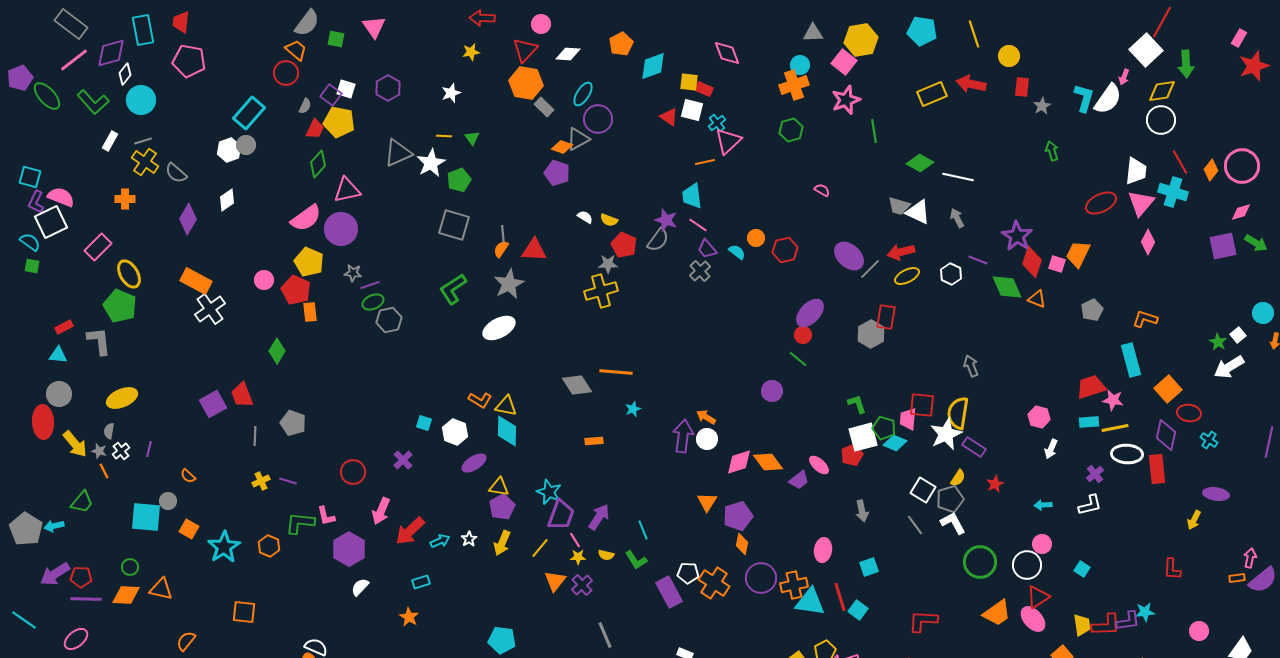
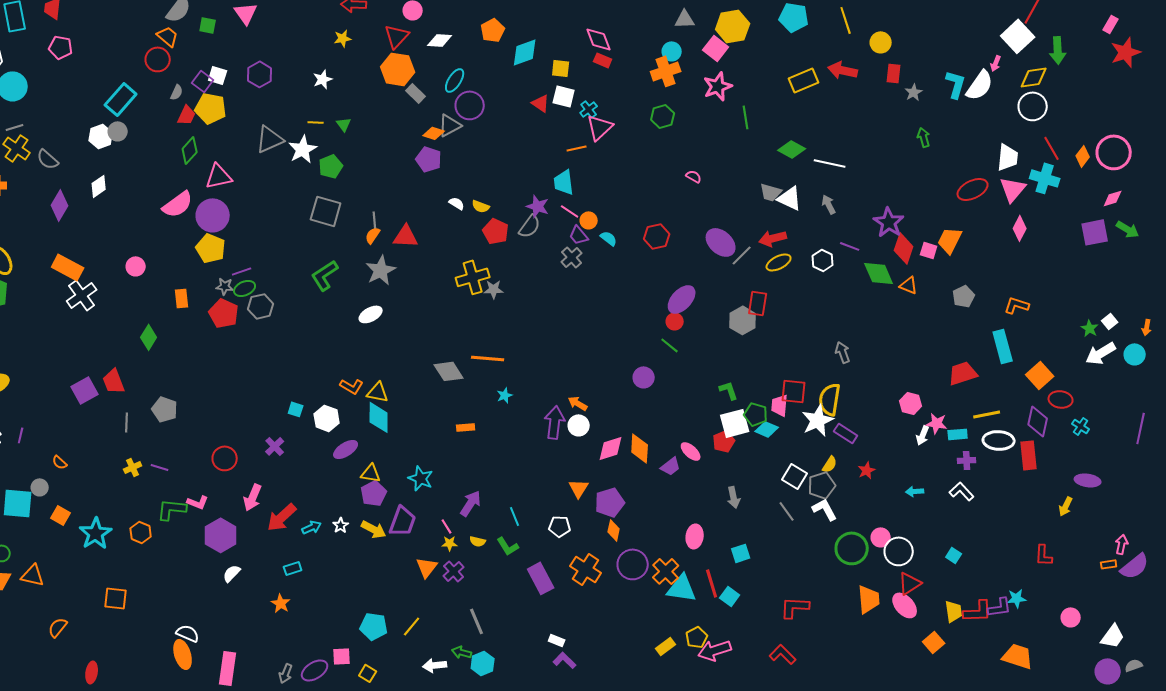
pink pentagon: (189, 61) -> (61, 47), size x0.7
red rectangle: (704, 89) -> (603, 60), moved
orange circle: (756, 238) -> (589, 220), moved
yellow pentagon: (309, 262) -> (211, 248), moved
gray star: (608, 264) -> (494, 289), moved
gray star: (353, 273) -> (225, 286), moved
red pentagon: (296, 290) -> (224, 313), moved
cyan circle: (1263, 313) -> (1135, 354), moved
white ellipse: (499, 328) -> (371, 314), size x0.7
pink star: (1113, 400) -> (937, 423), moved
cyan rectangle: (1089, 422) -> (958, 434), moved
orange diamond: (768, 462) -> (640, 448), turned 40
purple cross: (1095, 474) -> (967, 460), turned 36
white L-shape: (1090, 505) -> (962, 491), turned -120
purple trapezoid: (561, 515) -> (403, 521), moved
pink L-shape: (326, 516) -> (198, 502), turned -55
yellow arrow: (502, 543) -> (374, 529), turned -85
pink circle: (1042, 544) -> (881, 537), moved
yellow line: (540, 548) -> (412, 626), moved
white pentagon: (688, 573) -> (560, 526), moved
orange cross: (794, 585) -> (666, 571), turned -32
orange trapezoid: (997, 613) -> (869, 599), turned -60

